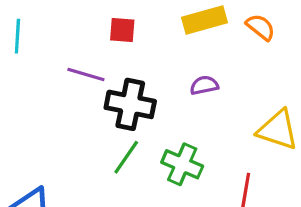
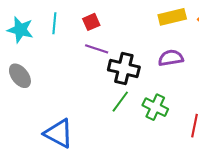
red square: (122, 30) -> (91, 22), moved, turned -30
purple semicircle: (204, 85) -> (171, 58), size x1.4

